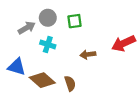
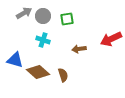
gray arrow: (27, 28) -> (24, 13), moved

